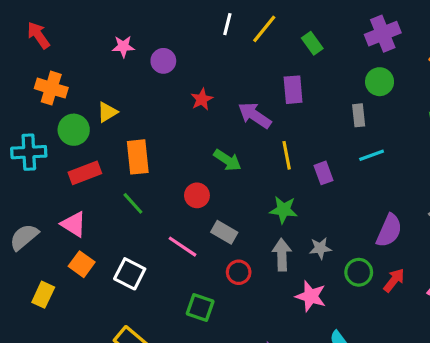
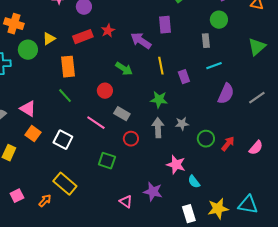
red rectangle: (85, 173) -> (83, 37), moved
purple semicircle: (389, 231) -> (226, 94), moved
pink star: (311, 296) -> (176, 165), moved

